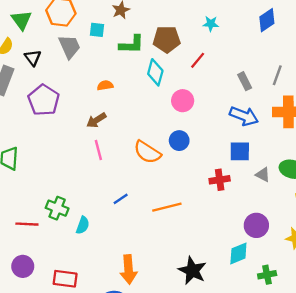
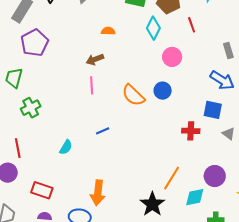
red line: (198, 60) -> (192, 25), turned -70
purple pentagon: (44, 100) -> (35, 43), moved
orange line: (167, 207) -> (172, 178), moved, turned -55
green cross: (57, 208) -> (31, 108), moved, turned 30
red line: (27, 224) -> (18, 148), moved, turned 66

